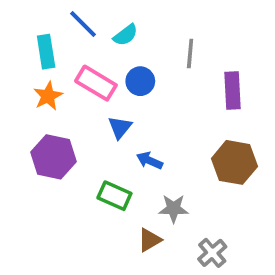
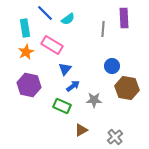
blue circle: (140, 81) -> (112, 66), moved
purple rectangle: (233, 90) -> (124, 18), moved
blue arrow: (150, 161) -> (73, 86), moved, turned 120
gray star: (174, 209) -> (94, 100), moved

